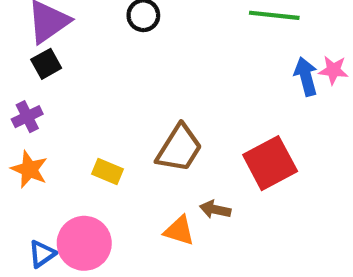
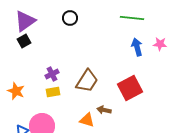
blue arrow: (306, 76) -> (137, 47), moved
purple cross: (27, 117) -> (52, 74), moved
yellow rectangle: (107, 171) -> (53, 92), turned -32

